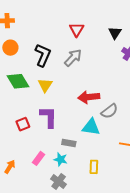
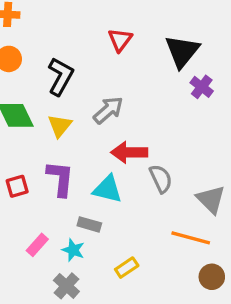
black triangle: (115, 33) -> (182, 51), size x1.6
gray arrow: (73, 58) -> (108, 110), moved
gray semicircle: (109, 111) -> (161, 179), turned -84
cyan triangle: (91, 127) -> (108, 189), moved
yellow rectangle: (94, 167) -> (127, 268), turned 48

